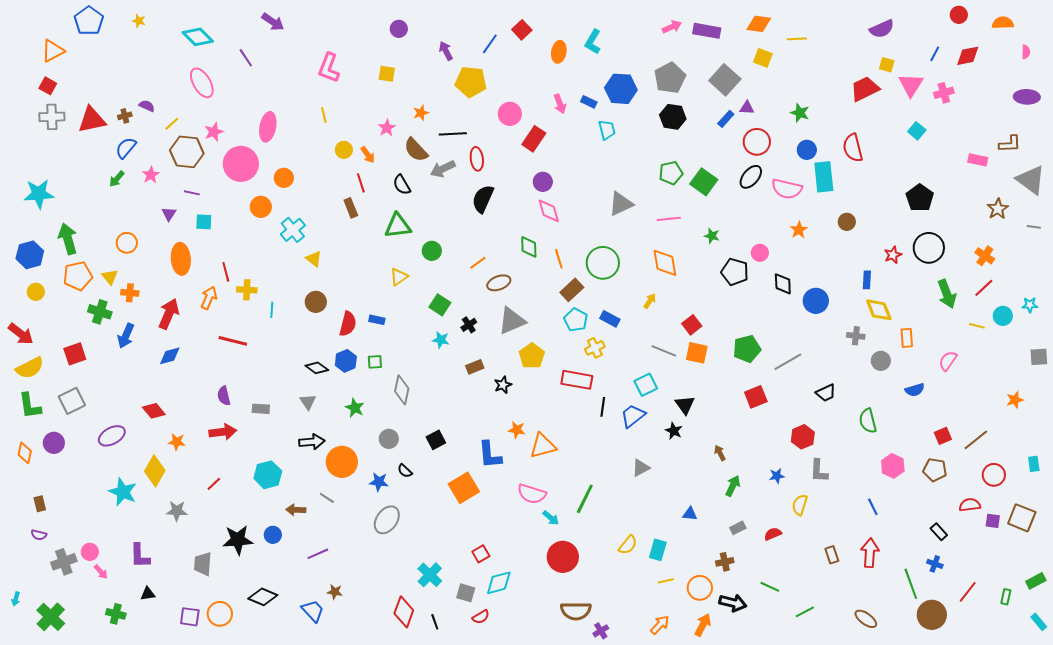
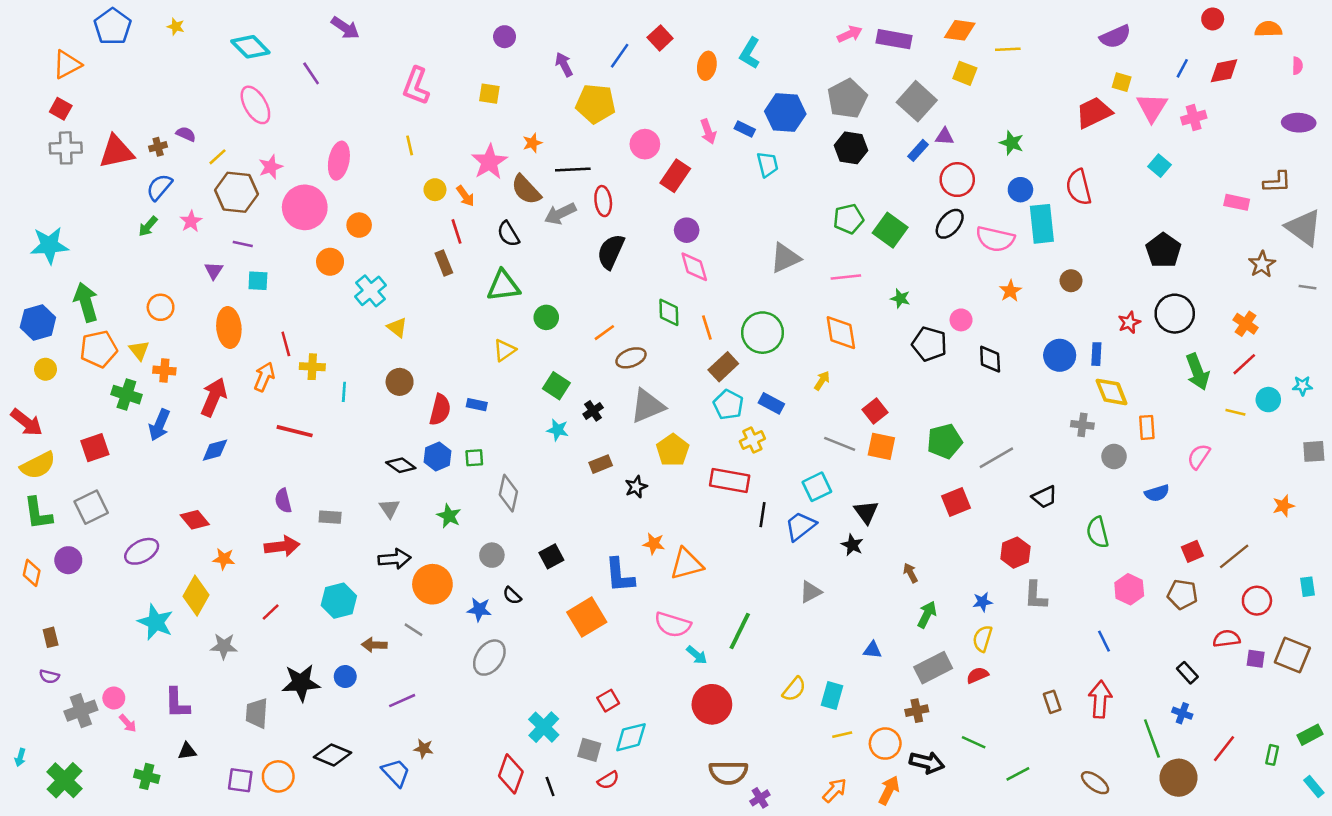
pink star: (387, 128) -> (489, 162), size x1.6
blue circle: (816, 301) -> (1060, 355), moved
yellow semicircle: (800, 505) -> (983, 639), moved
gray rectangle: (738, 528) -> (933, 668), size x1.8

